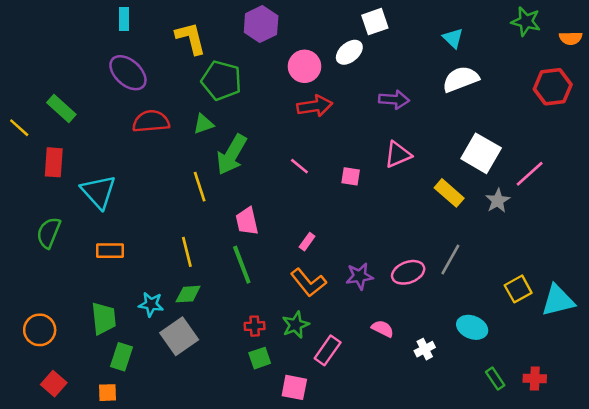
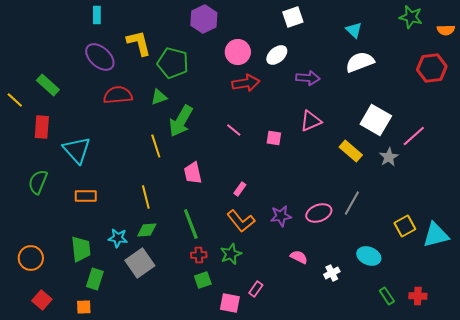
yellow L-shape: (191, 38) -> (139, 43), moved
white ellipse: (349, 52) -> (277, 55), moved
green line: (242, 265) -> (191, 224), moved
pink rectangle: (328, 350) -> (256, 289), moved, size x0.7

